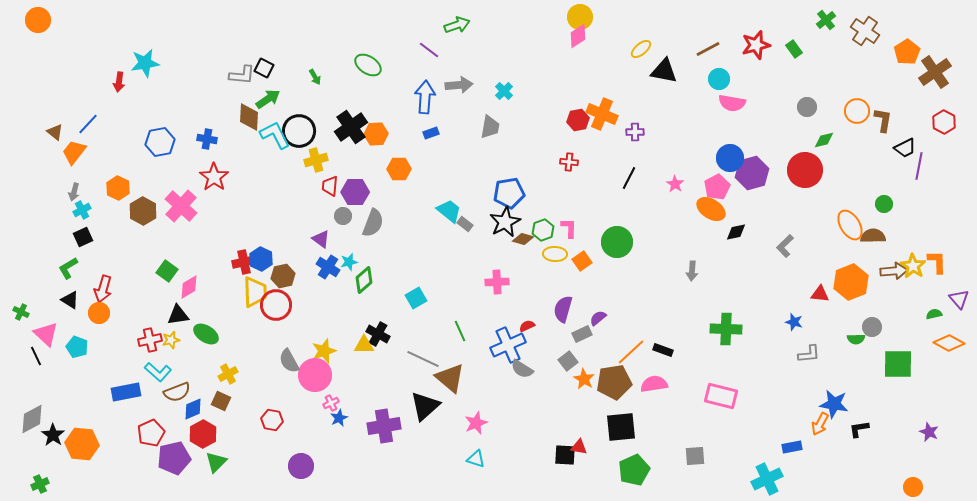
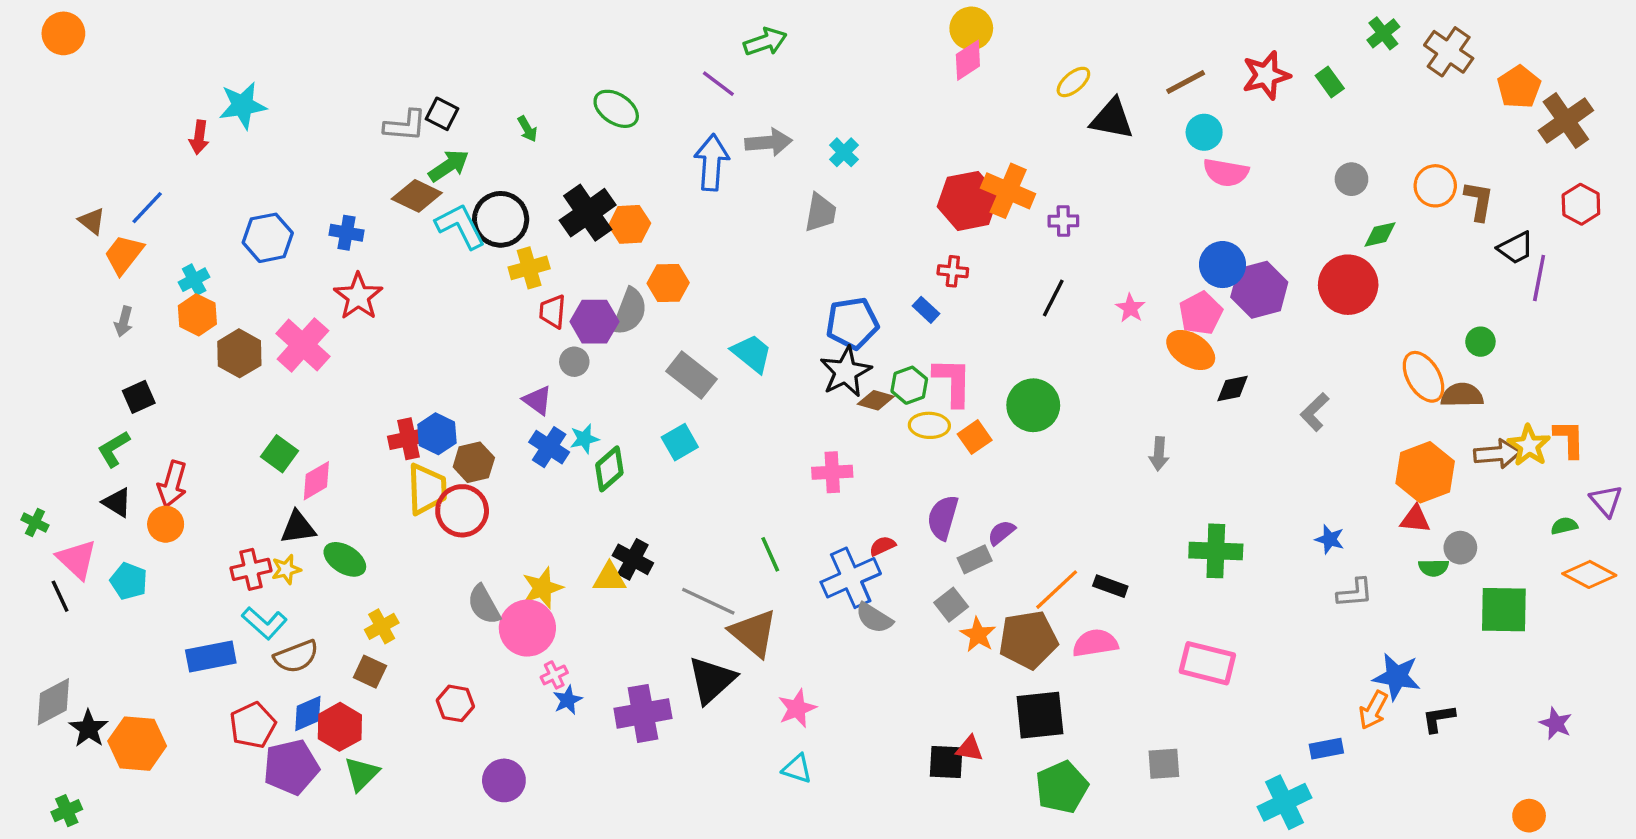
brown diamond: (249, 117) -> (417, 196), turned -68
red hexagon: (578, 120) -> (968, 201), size x1.6
blue rectangle: (431, 133) -> (926, 310), moved, turned 63
cyan cross: (82, 210) -> (194, 280), moved
gray semicircle: (373, 223) -> (630, 311), moved
gray rectangle: (465, 224) -> (692, 375), moved, size x1.8
pink L-shape: (569, 228) -> (953, 382), size x1.5
red triangle: (820, 294) -> (1415, 519), moved
cyan square: (416, 298) -> (680, 442), moved
blue diamond: (193, 409) -> (308, 713), moved

